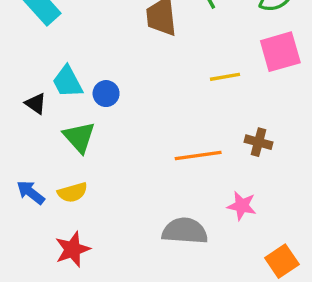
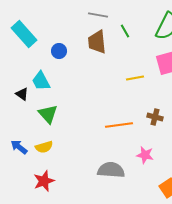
blue circle: (106, 94) -> (59, 51), moved

